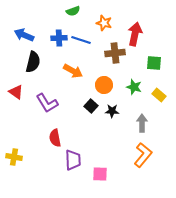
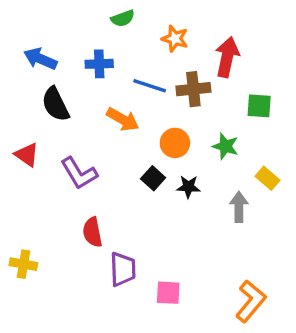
blue line: (81, 40) -> (150, 86), moved
black semicircle: (33, 62) -> (55, 104), turned 140
yellow rectangle: (159, 95) -> (267, 178), moved
orange L-shape: (143, 155) -> (251, 301), moved

